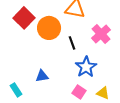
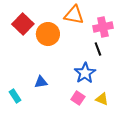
pink cross: (101, 34) -> (103, 27), moved, turned 30
black line: (72, 43) -> (98, 49), moved

